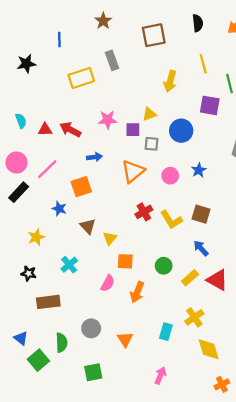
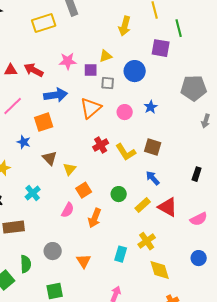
blue arrow: (94, 157) -> (56, 95), size x1.6
orange square: (125, 261) -> (84, 190), turned -35

